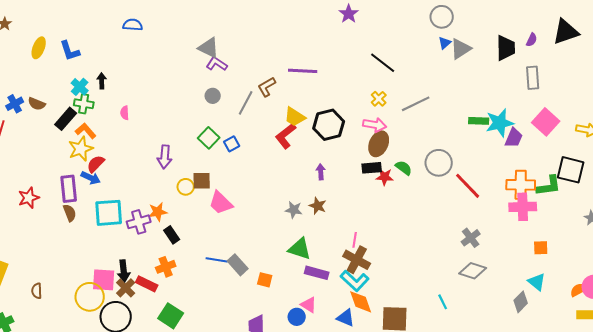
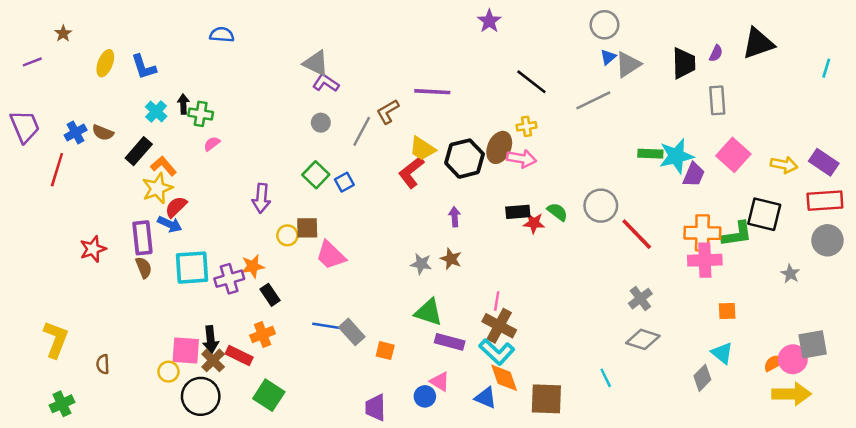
yellow cross: (379, 99) -> (526, 126), turned 35
green cross: (84, 104) -> (201, 114), moved
gray line: (416, 104) -> (593, 100), moved
pink semicircle: (125, 113) -> (212, 144), turned 56
brown ellipse: (379, 144) -> (499, 147), moved
yellow circle: (90, 297) -> (168, 372), size x0.6

